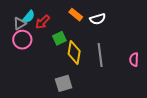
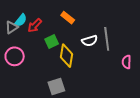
white semicircle: (98, 19) -> (90, 41), moved
pink circle: (22, 40) -> (15, 56), moved
gray line: (100, 55) -> (107, 39), moved

